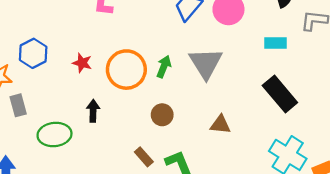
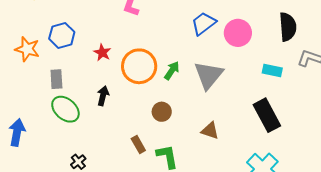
gray rectangle: (18, 105) -> (56, 79), moved
green ellipse: (55, 134) -> (65, 109), turned 36

